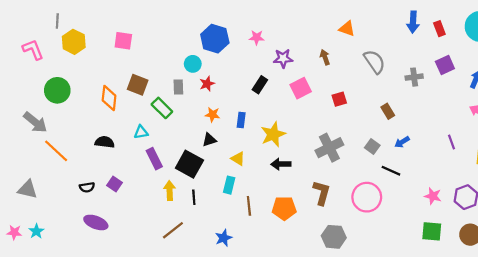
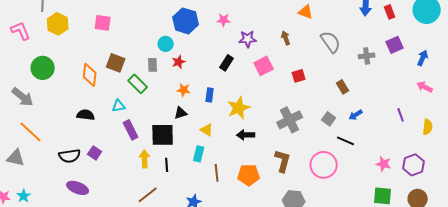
orange line: (56, 151) -> (31, 132), moved
black square: (189, 164) -> (163, 135), turned -30
black semicircle: (87, 187) -> (70, 156), size x1.5

